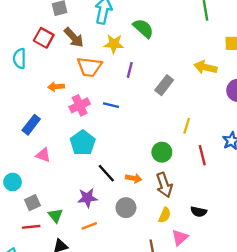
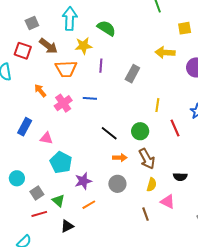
orange arrow: (56, 87) -> (40, 91), turned 64
cyan pentagon: (83, 143) -> (61, 162), moved
pink triangle: (43, 155) -> (46, 138), moved
black line: (106, 173) -> (109, 133), moved
pink triangle: (180, 238) -> (168, 202), turned -42

